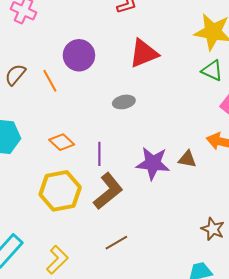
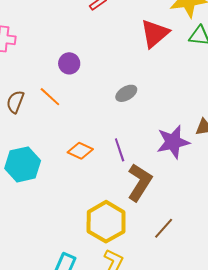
red triangle: (144, 53) -> (155, 33), moved
purple circle: (79, 55) -> (69, 63), size x0.7
yellow hexagon: (60, 191) -> (106, 222), moved

